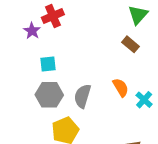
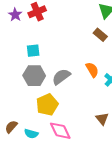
purple star: (32, 31) -> (15, 15), moved
gray semicircle: (83, 96) -> (61, 77), turned 36

